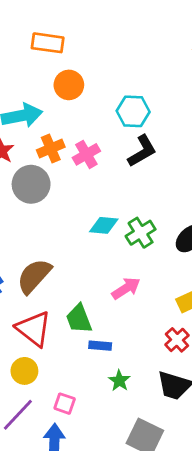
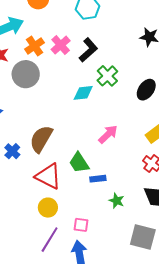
black L-shape: (142, 151) -> (88, 50), moved
green cross: (141, 233) -> (107, 76), moved

